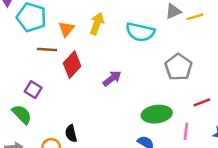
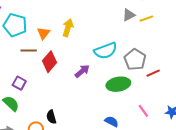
cyan semicircle: (140, 32) -> (105, 51), moved, turned -30
red line: (202, 102) -> (153, 73), moved
green ellipse: (157, 114) -> (118, 84), moved
pink line: (186, 131) -> (143, 111), turned -40

